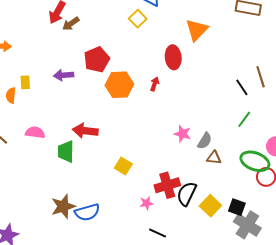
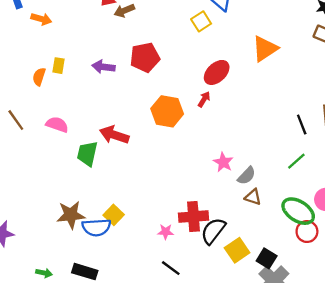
red ellipse: (173, 57) -> (217, 72), moved, turned 40
orange hexagon: (119, 85) -> (167, 111), moved
yellow square: (123, 166) -> (114, 215), moved

